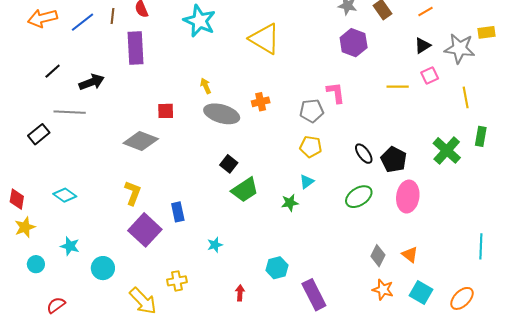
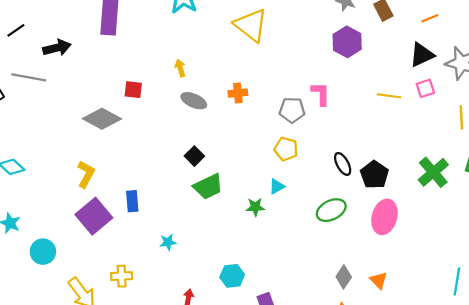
black triangle: (423, 45) -> (422, 55), size x1.4
gray ellipse: (222, 114) -> (194, 101), size x0.7

